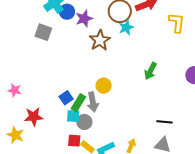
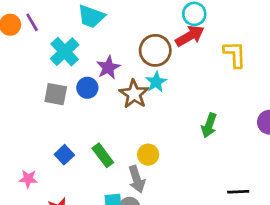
blue circle: (67, 12) -> (87, 88), moved
cyan star: (126, 27) -> (156, 82), moved
blue square: (66, 98) -> (64, 155), moved
green rectangle: (78, 103) -> (103, 155), moved, turned -60

